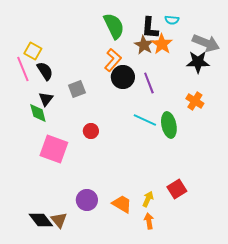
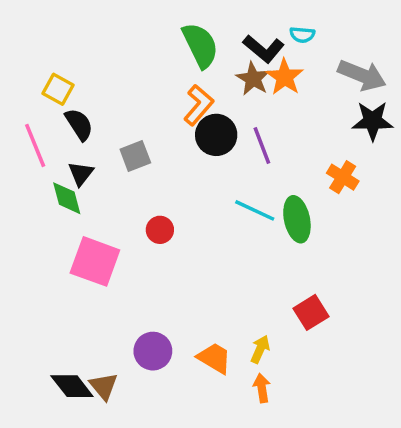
black L-shape: (150, 28) -> (264, 49), turned -55
black star: (198, 62) -> (373, 121), moved
pink line: (23, 69) -> (35, 145), moved
red square: (177, 189) -> (311, 312), moved

